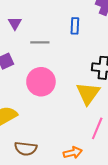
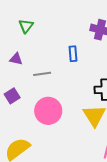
purple triangle: (15, 23) -> (16, 59), turned -40

